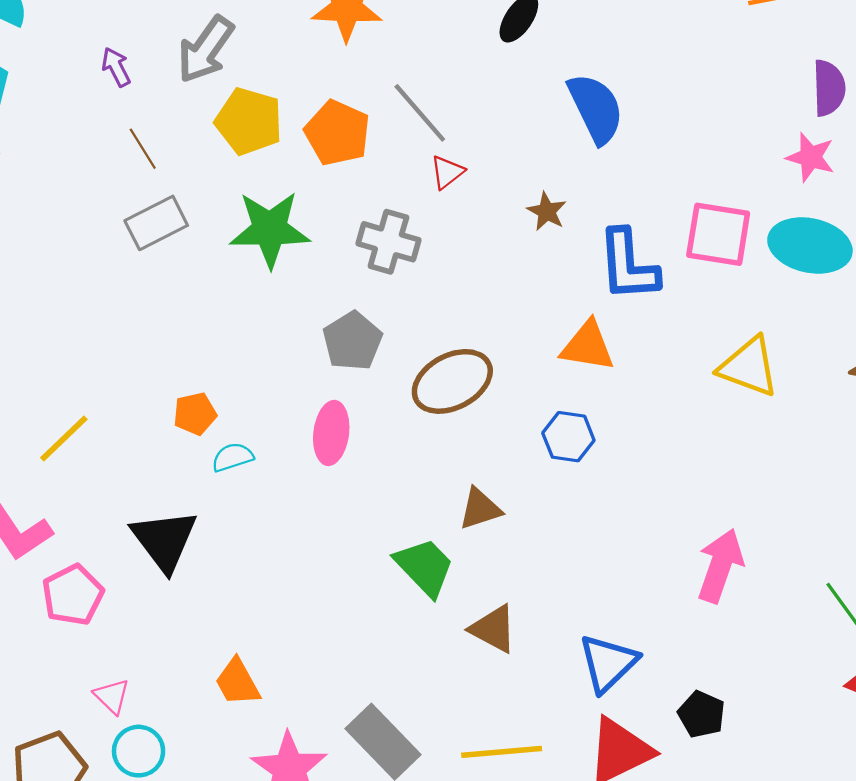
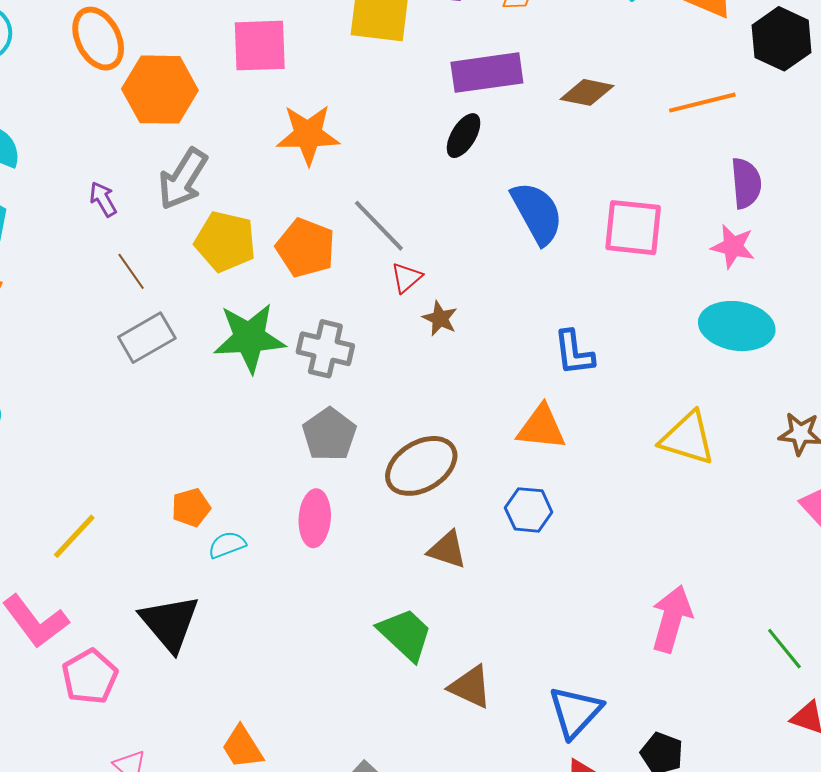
brown star: (547, 211) -> (440, 318), moved
pink square: (718, 234) -> (633, 228), moved
gray cross: (388, 242) -> (325, 349), moved
blue L-shape: (628, 265) -> (574, 353), size x0.7
brown triangle: (480, 509) -> (447, 550), moved, turned 39

